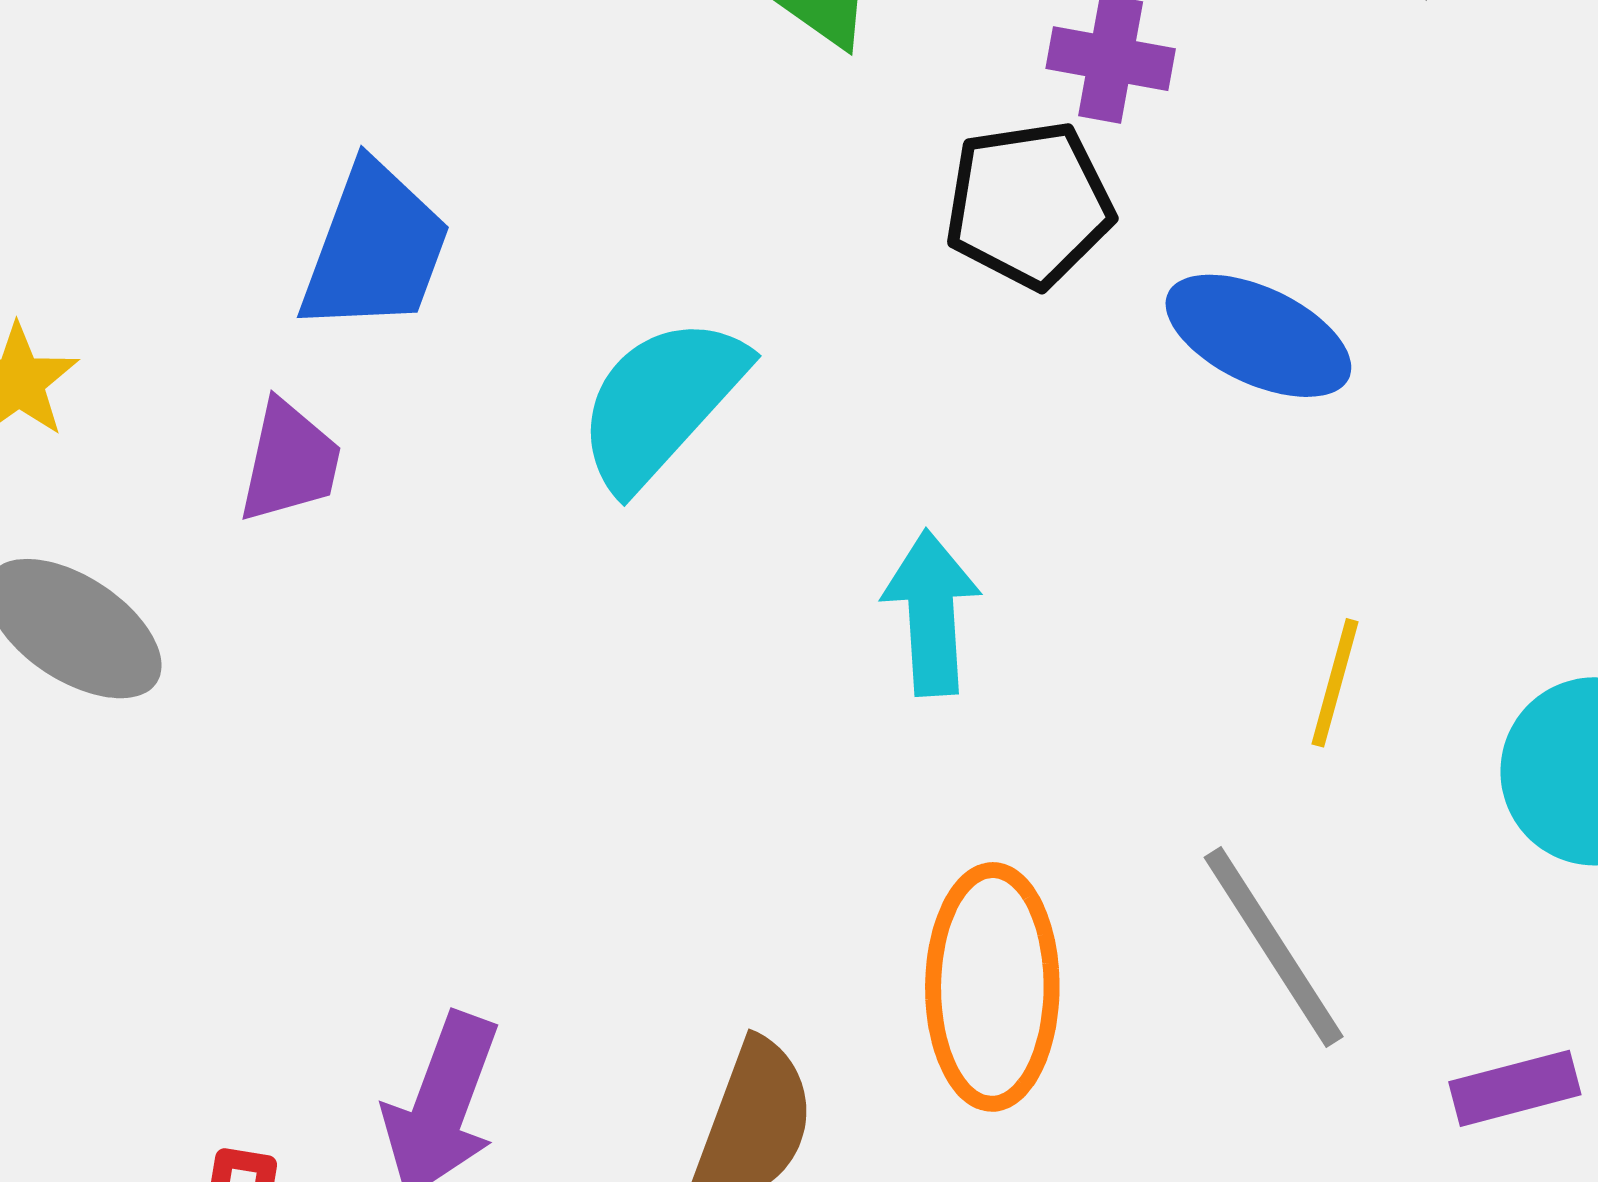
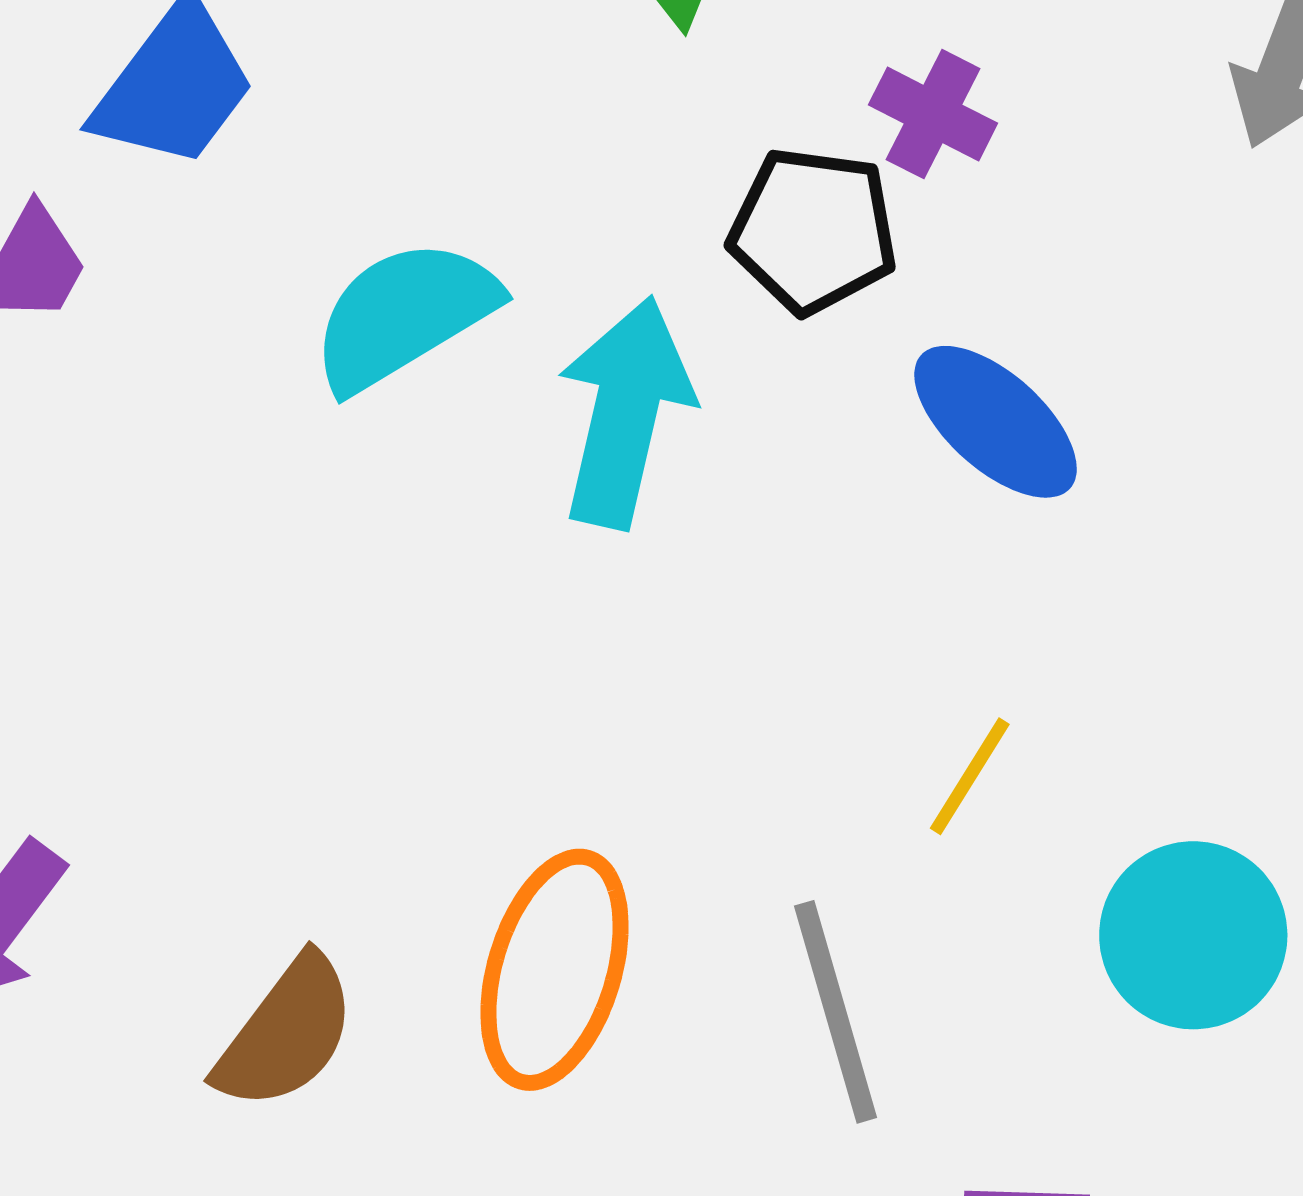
cyan arrow: (931, 613) -> (625, 412), moved, size x1.4

